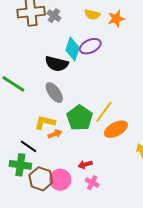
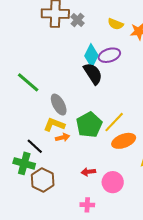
black semicircle: (57, 64) -> (93, 74), moved, turned -145
gray ellipse: (54, 93) -> (59, 105), moved
pink circle: (60, 180) -> (113, 182), moved
pink cross: (92, 183) -> (87, 205), moved, turned -32

